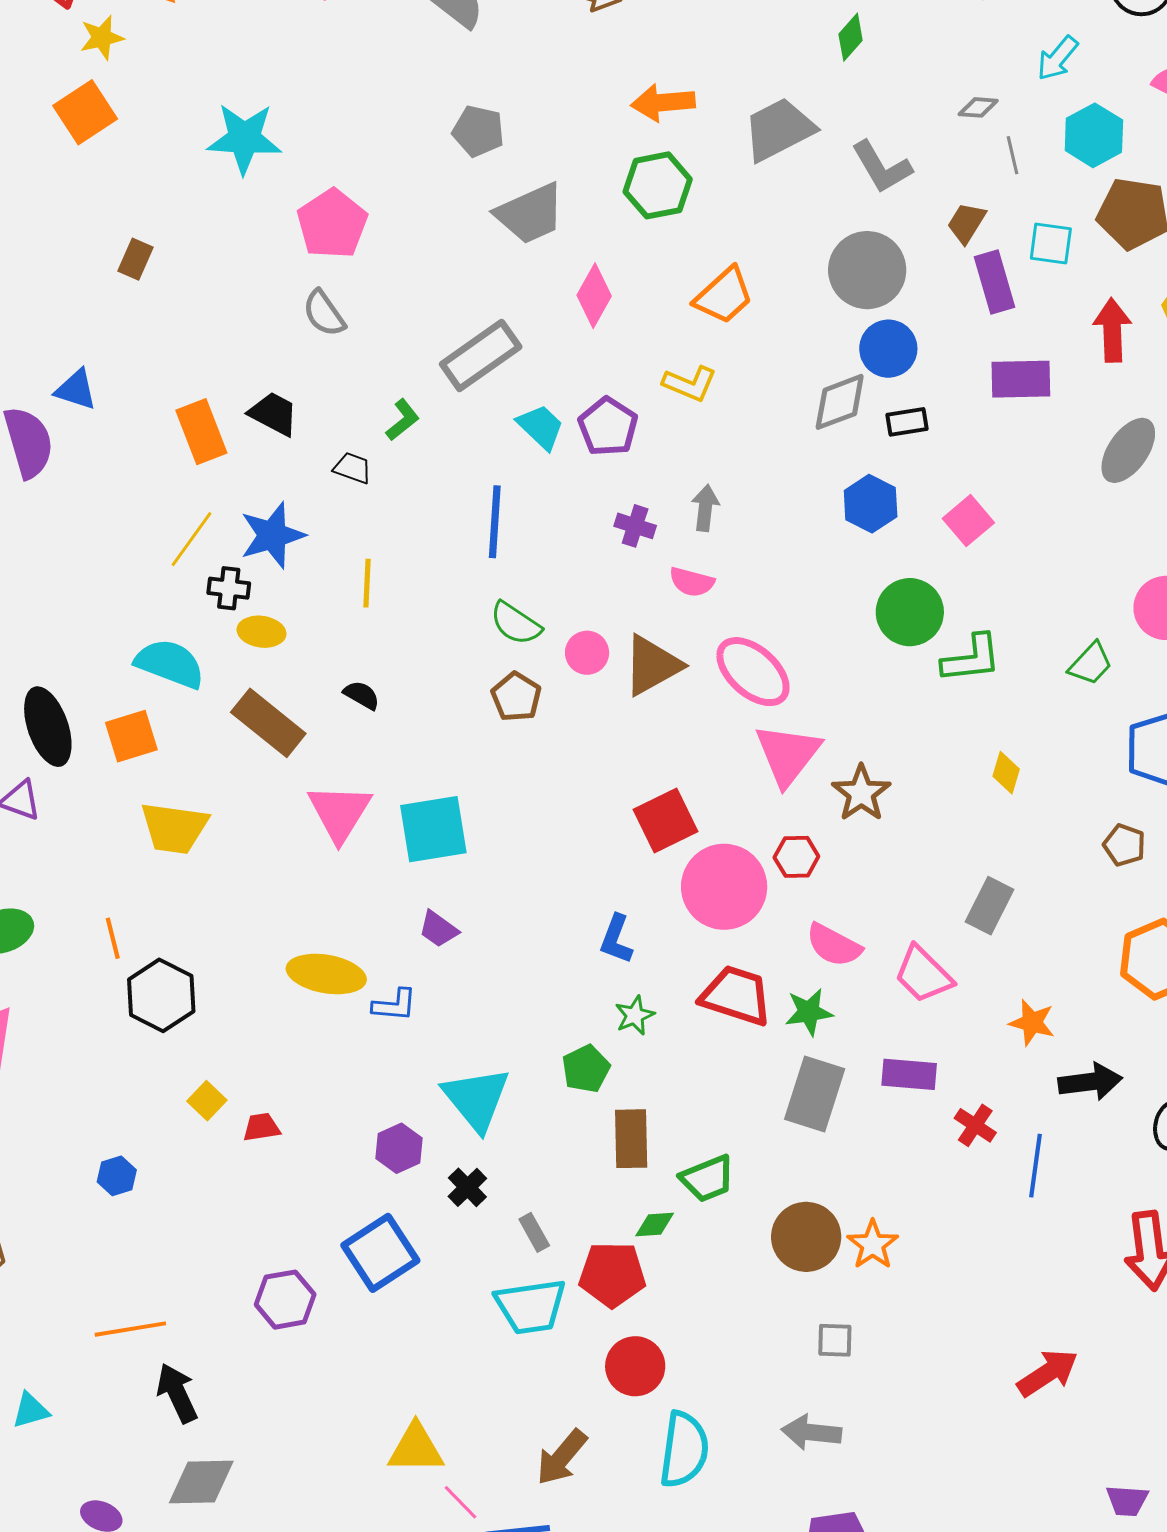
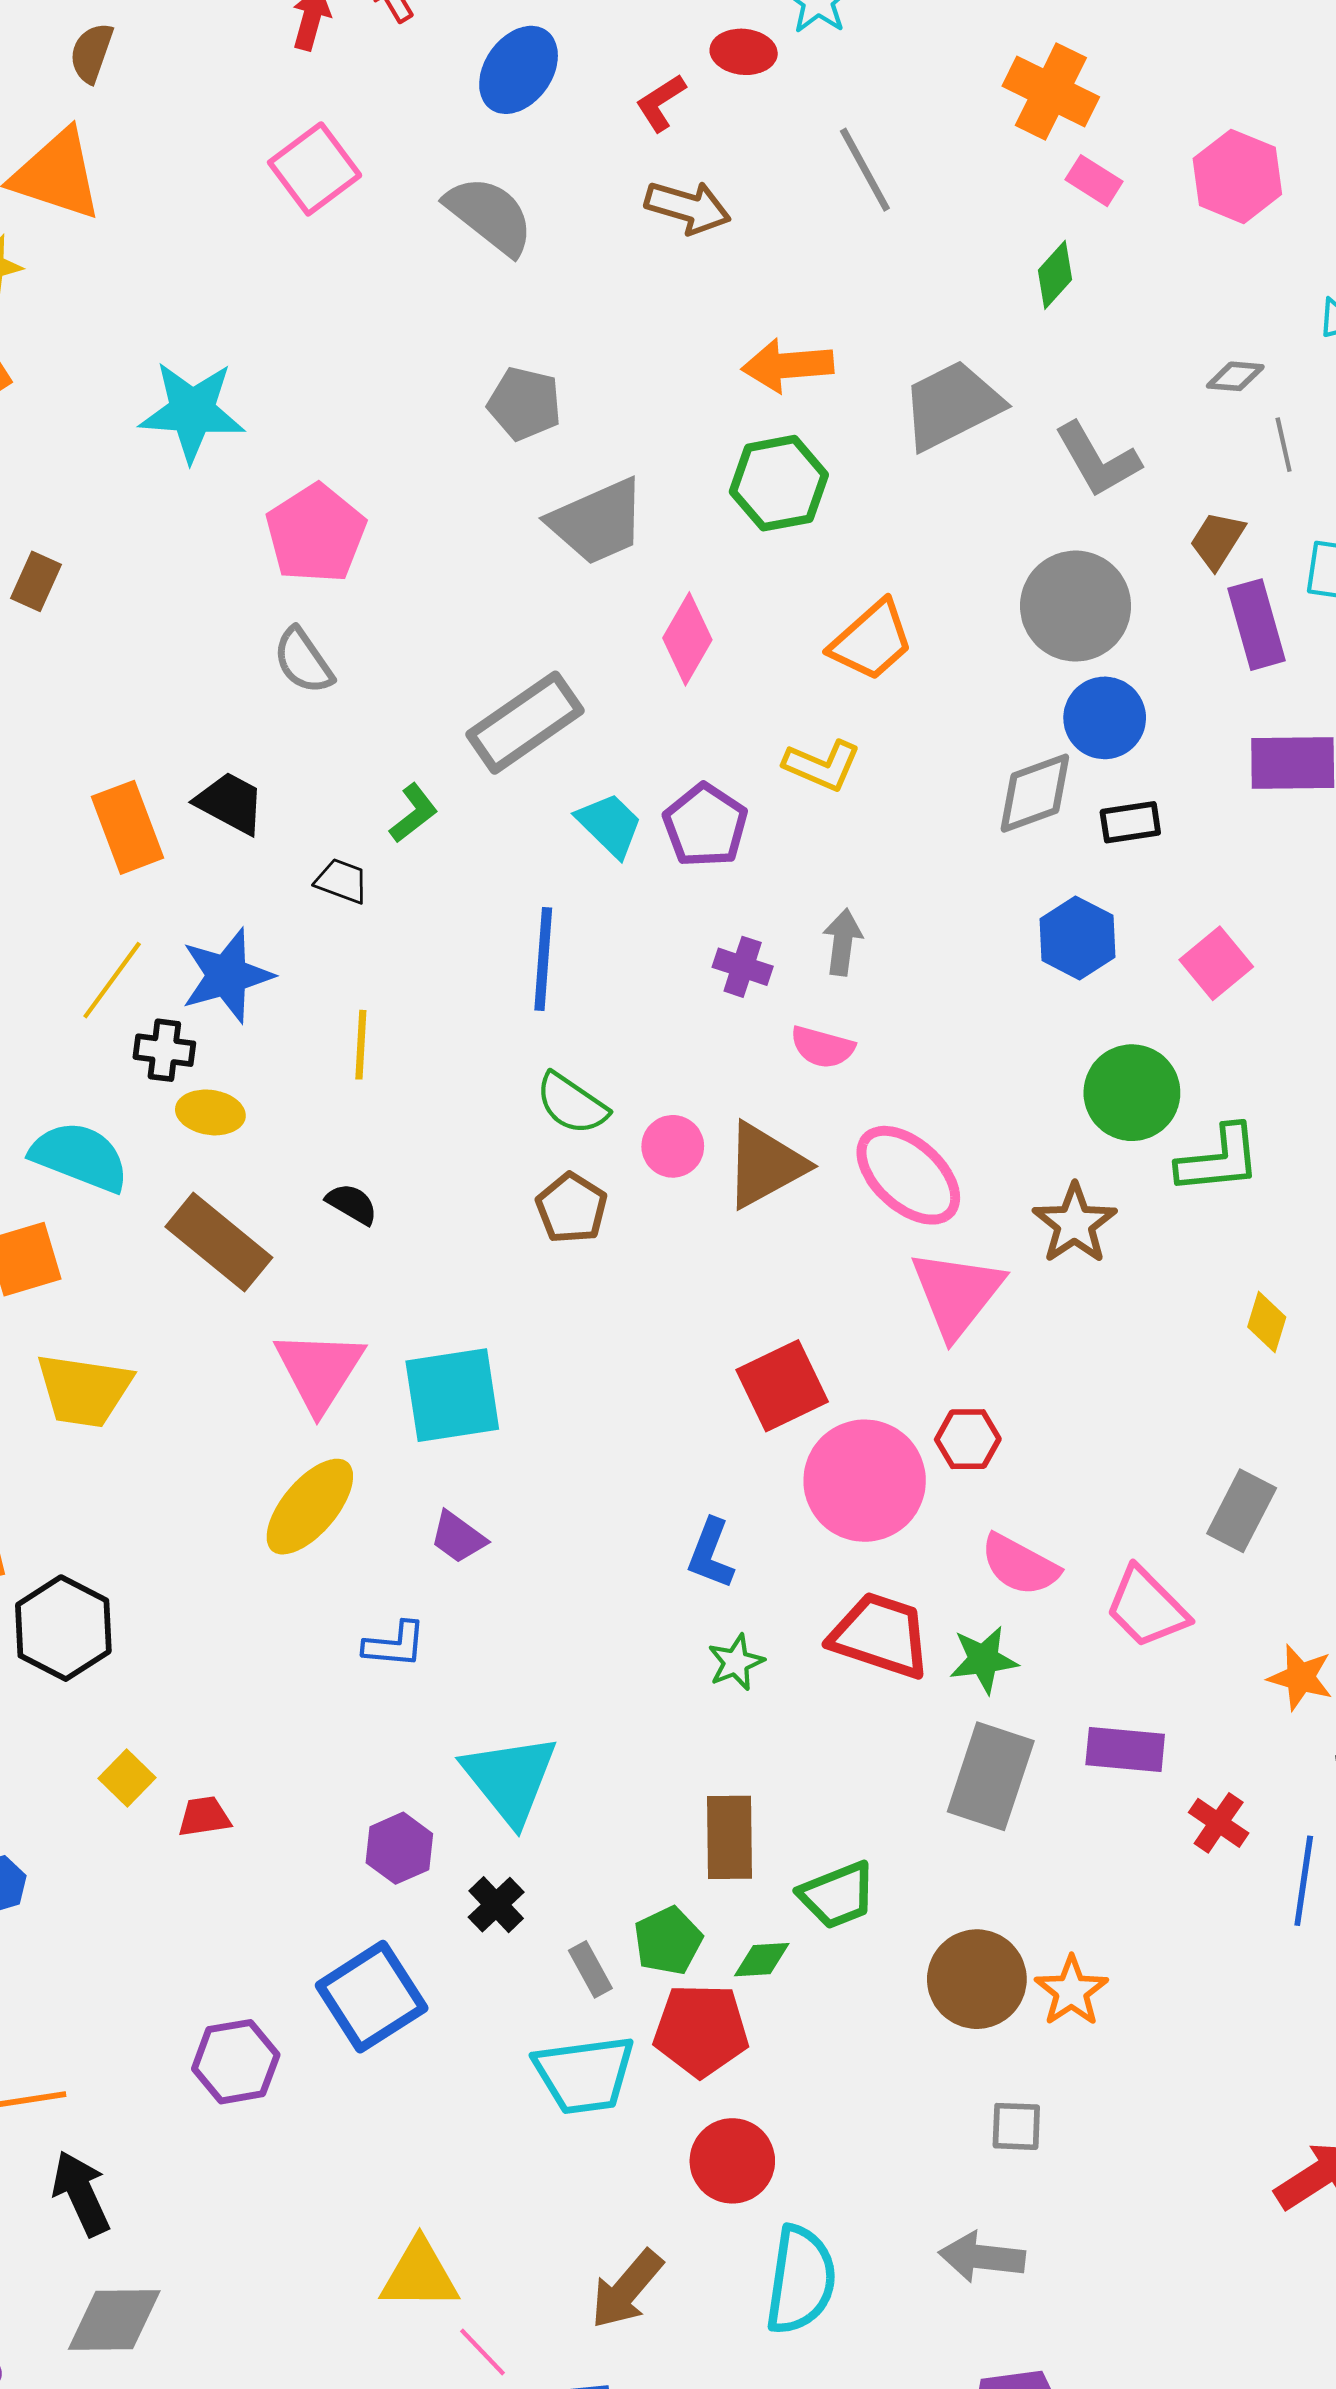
brown star: (861, 793) -> (1075, 1224), moved
yellow ellipse: (326, 974) -> (310, 1507), moved, turned -60
green pentagon: (586, 1069) -> (668, 1941), moved

